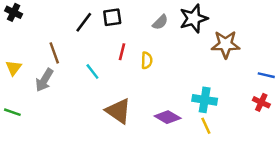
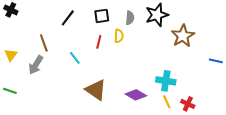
black square: (112, 17) -> (102, 16), moved
gray semicircle: (160, 22) -> (130, 18), turned -40
brown star: (226, 44) -> (183, 36), turned -30
yellow semicircle: (147, 60) -> (119, 36), moved
red cross: (261, 102) -> (188, 104), moved

